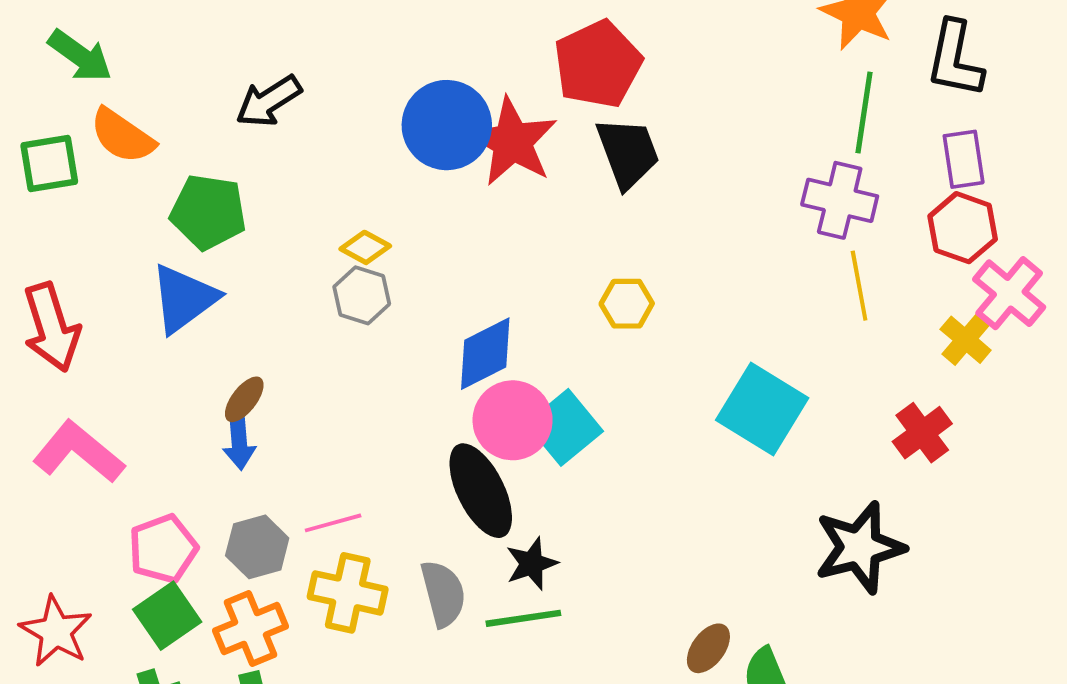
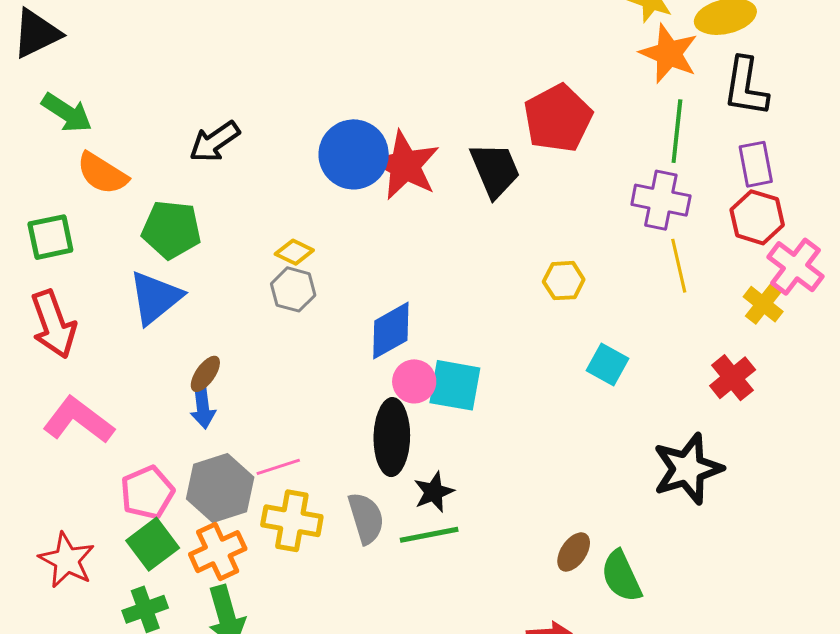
red pentagon: (598, 64) -> (558, 118), moved
green square: (49, 164) -> (50, 237), moved
yellow hexagon: (627, 304) -> (564, 281), moved
cyan square: (762, 409) -> (608, 364), size x0.6
pink circle: (513, 420) -> (414, 381), size x0.7
cyan square: (565, 427) -> (455, 385), turned -38
black ellipse: (481, 491) -> (392, 437), turned 30
gray hexagon: (257, 547) -> (220, 488), size x1.4

